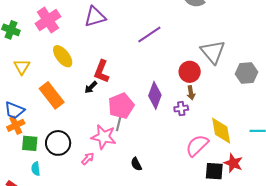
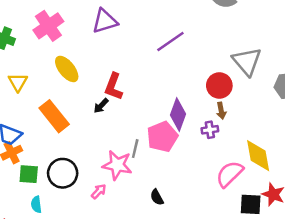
pink pentagon: (121, 106) -> (162, 137), moved

